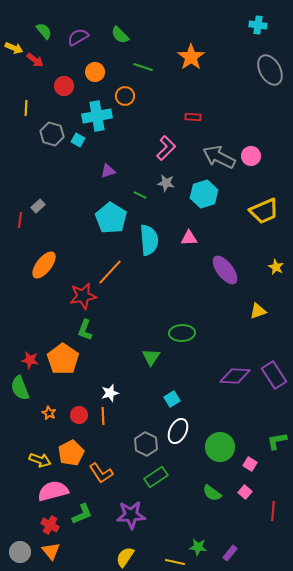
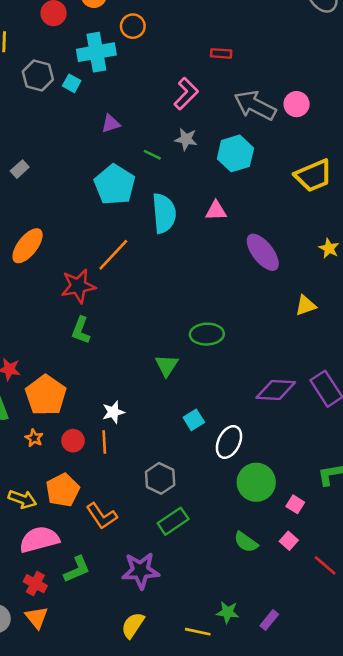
orange pentagon: (63, 359) -> (46, 395), moved
white ellipse: (178, 431) -> (229, 442), moved
red line: (273, 511) -> (325, 565), turned -54

